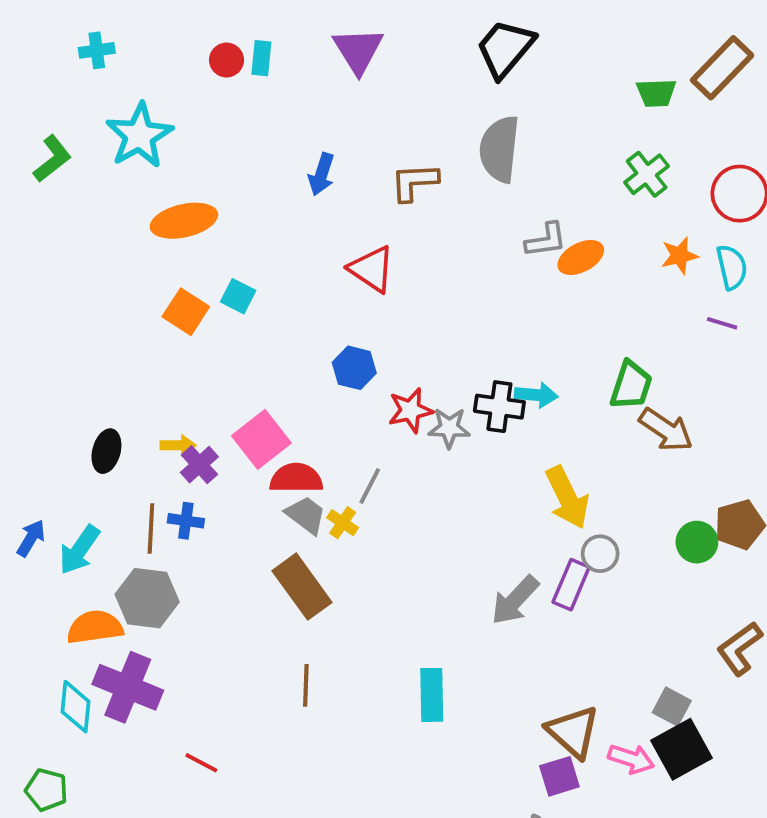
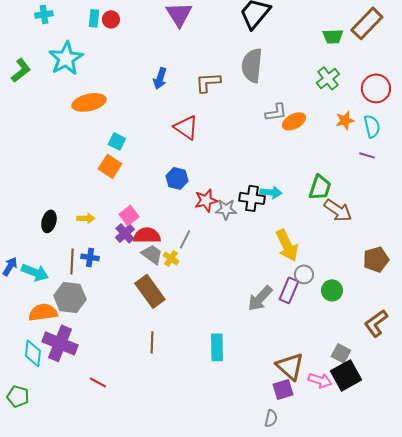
cyan rectangle: (261, 58) -> (94, 18), moved
orange square: (186, 312) -> (110, 166), moved
pink square: (261, 439) -> (129, 215), size x0.7
purple cross: (199, 465) -> (125, 233), moved
green circle: (697, 542) -> (332, 290), moved
cyan arrow: (79, 550) -> (35, 272), turned -104

